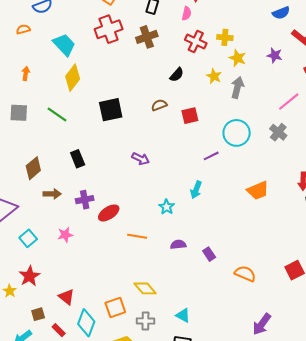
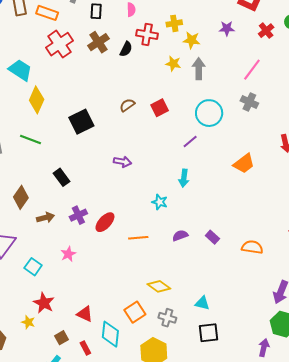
black semicircle: (177, 75) -> (126, 49), moved
gray cross: (145, 321) -> (167, 318), turned 30
red rectangle: (59, 330) -> (85, 348), turned 32

